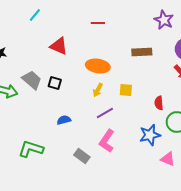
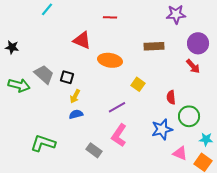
purple star: (164, 20) -> (176, 14), turned -30
red triangle: (59, 46) -> (82, 40), moved
yellow arrow: (98, 90) -> (75, 96), moved
yellow square: (126, 90) -> (138, 84), turned 32

